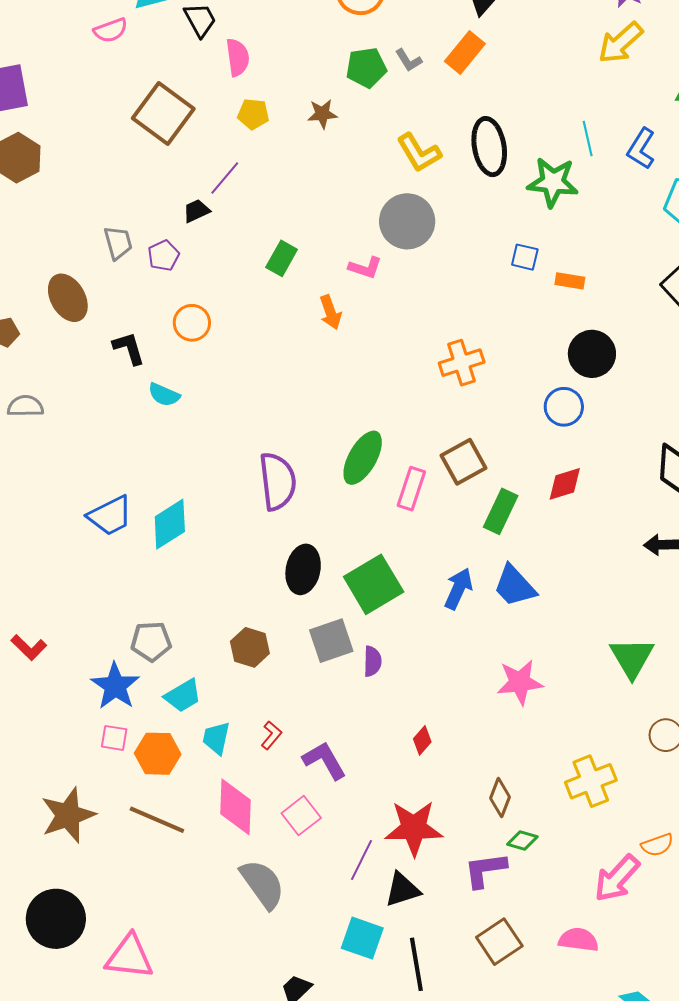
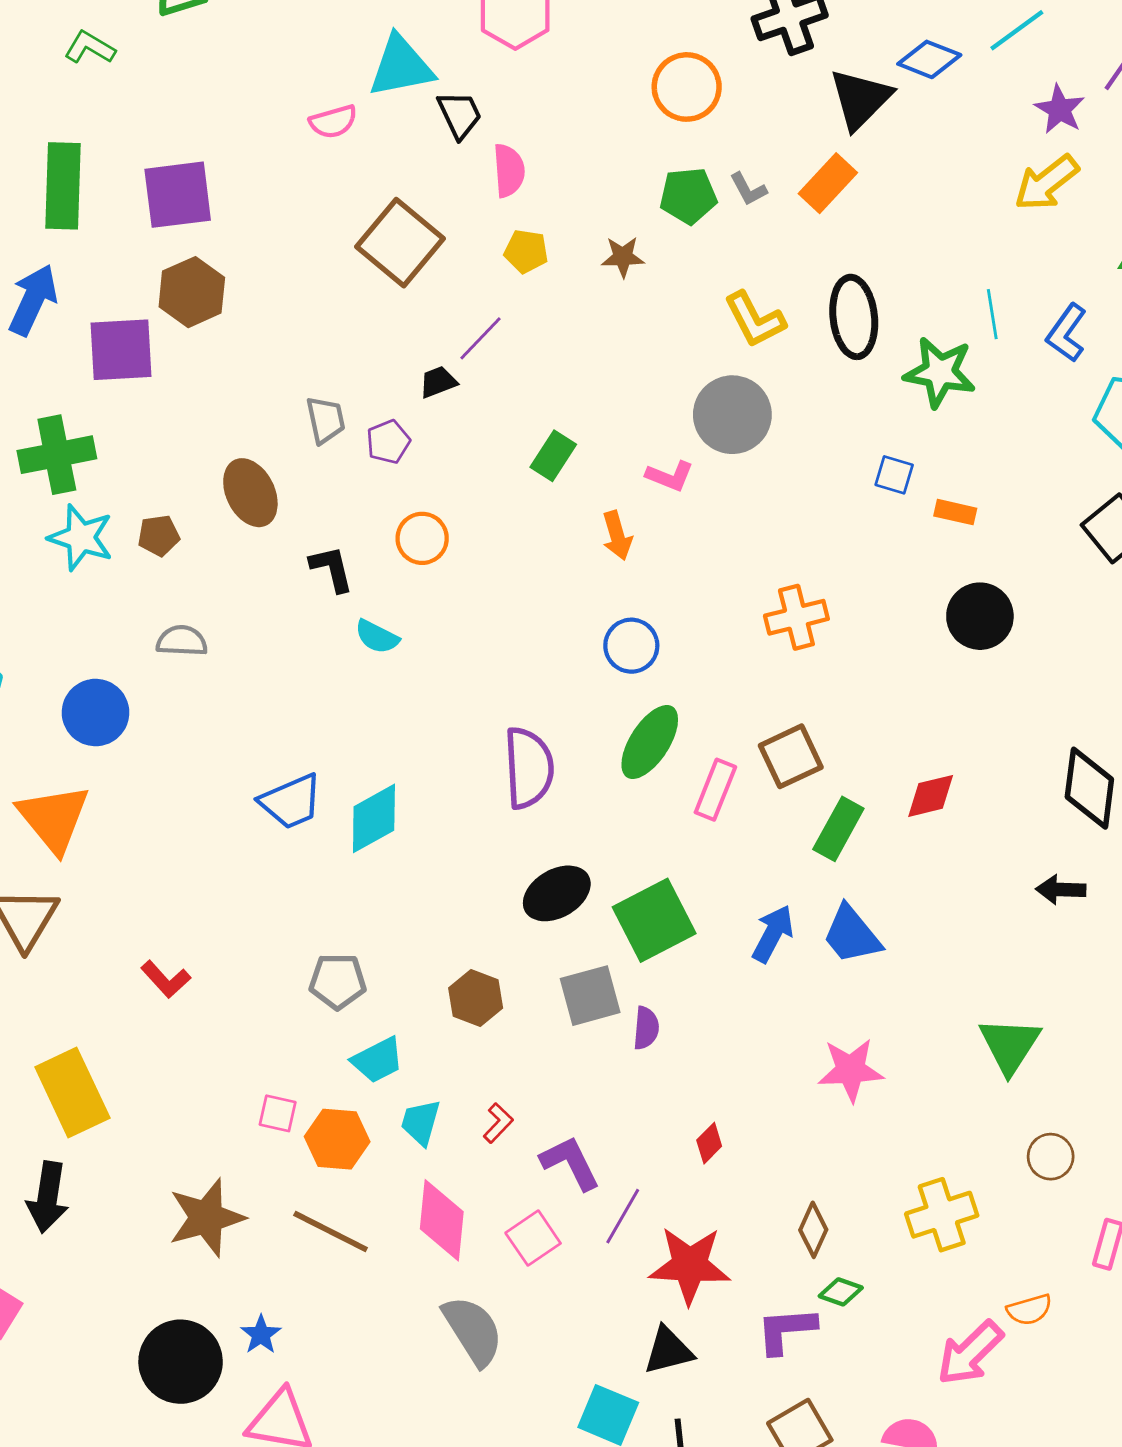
blue circle: (564, 407) -> (631, 646), moved
black ellipse: (303, 569) -> (557, 893), turned 45
blue star: (115, 686) -> (261, 1335), moved, size x0.6
purple line: (361, 860) -> (623, 1216), moved

